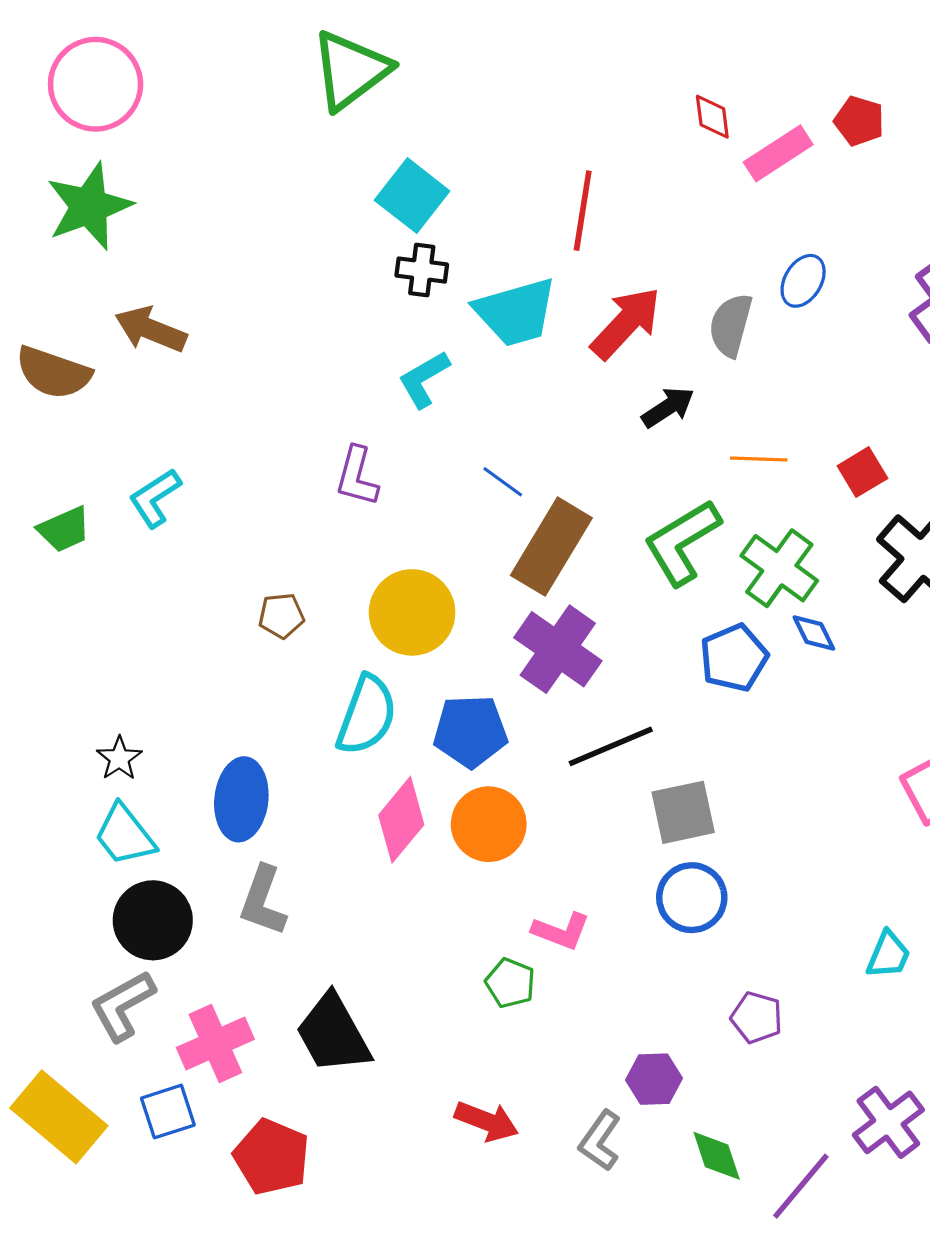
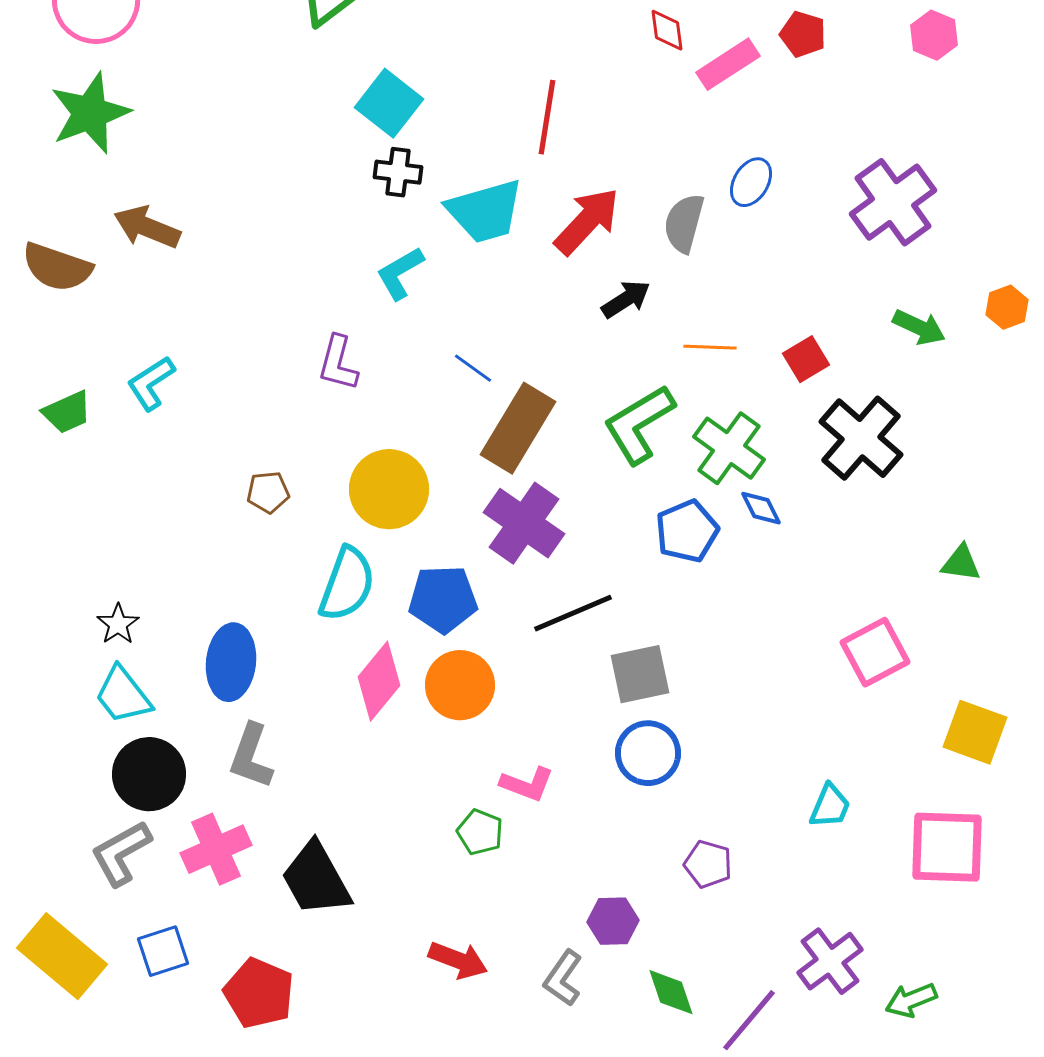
pink cross: (215, 1043) -> (216, 849), moved

